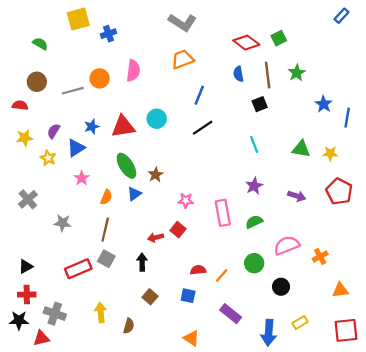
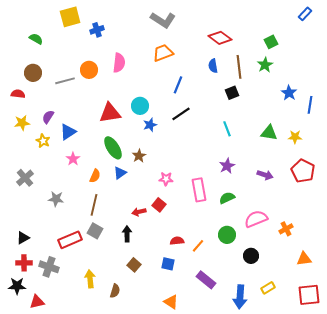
green square: (279, 38) -> (271, 42), moved
blue star: (92, 127) -> (150, 125), moved
gray cross: (55, 314) -> (49, 267), moved

